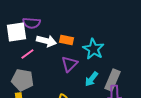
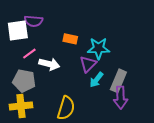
white arrow: (46, 41) -> (49, 64), moved
cyan star: (93, 49) -> (99, 48), turned -30
purple triangle: (69, 64) -> (88, 64), moved

